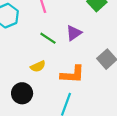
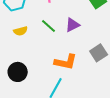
yellow semicircle: (38, 66) -> (21, 31), moved

